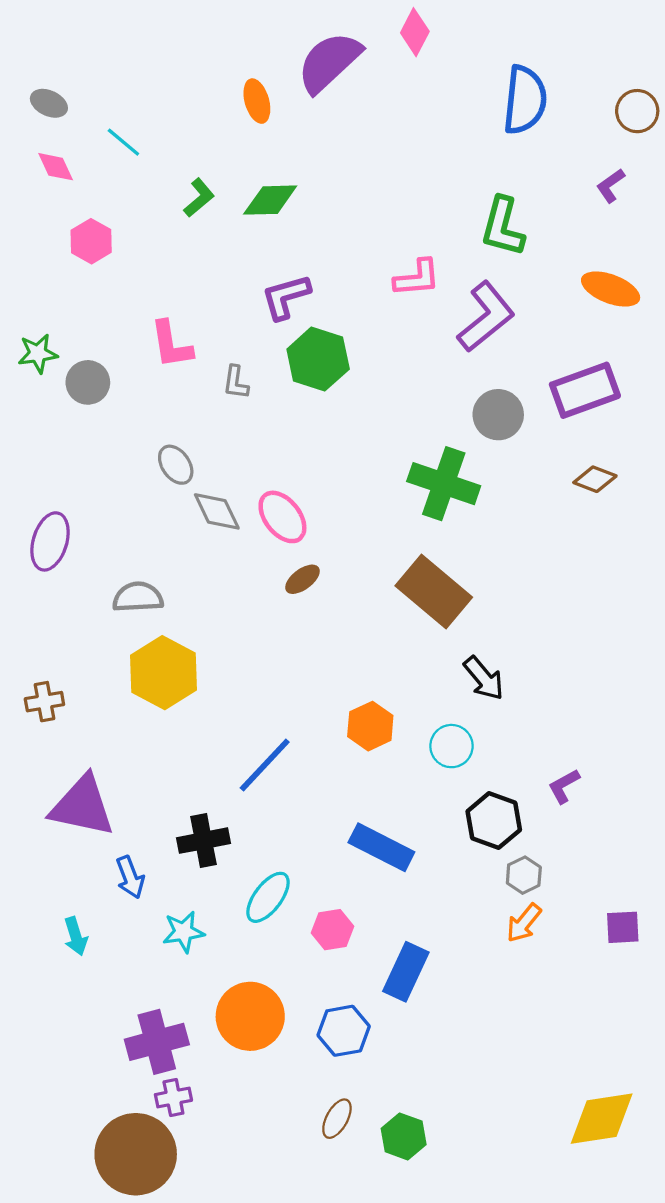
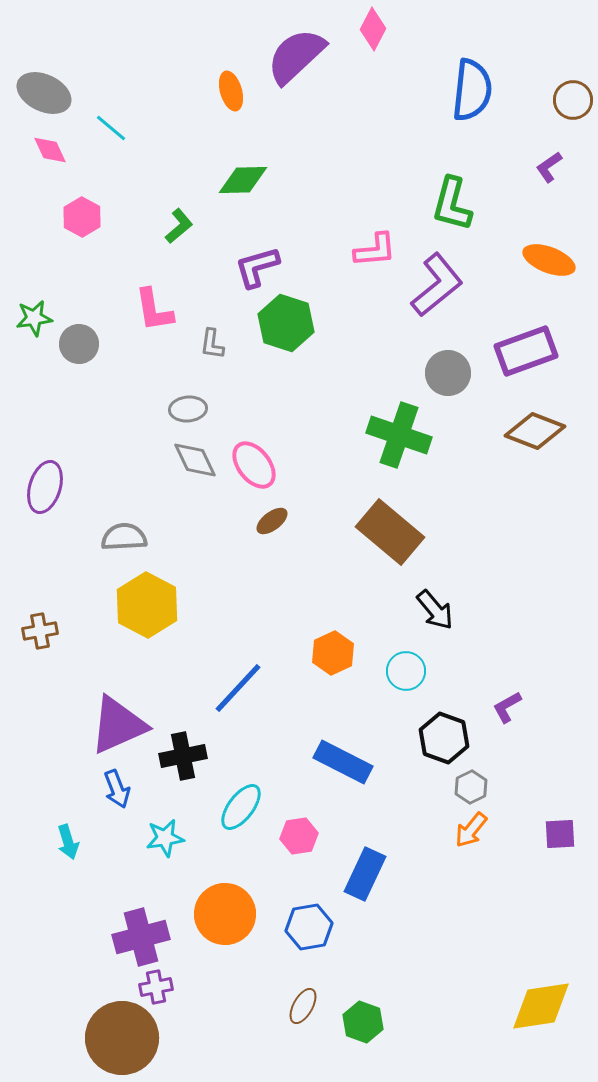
gray ellipse: (49, 103) -> (44, 93), size x1.6
green L-shape: (199, 198) -> (179, 226), moved
gray ellipse: (176, 465) -> (188, 409), moved, turned -60
brown diamond: (595, 479) -> (535, 431), size x1.5
purple triangle: (82, 806) -> (118, 725), moved, turned -36

